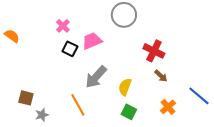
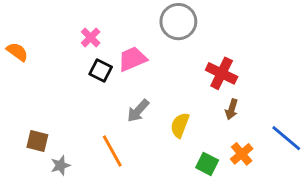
brown arrow: (161, 76) -> (232, 109), turned 64
gray arrow: (96, 77) -> (138, 111), size x0.7
green square: (129, 112) -> (207, 164), moved

